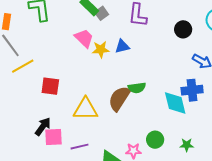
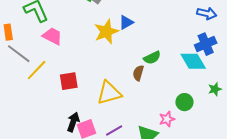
pink trapezoid: (84, 38) -> (52, 36), moved
yellow star: (101, 50) -> (106, 32), size x1.4
brown semicircle: (119, 98) -> (138, 73), size x0.6
green star: (187, 145) -> (215, 89), moved

